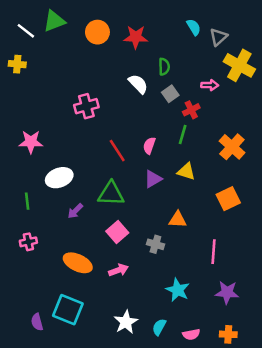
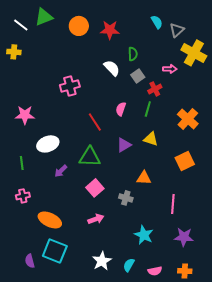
pink semicircle: (149, 146) -> (121, 109), moved
orange ellipse: (78, 263) -> (50, 220), moved

